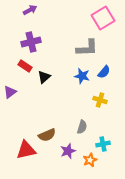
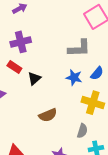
yellow cross: (100, 100) -> (93, 103), size x1.5
gray semicircle: (82, 127) -> (82, 131), moved
brown semicircle: (47, 135) -> (48, 115), moved

